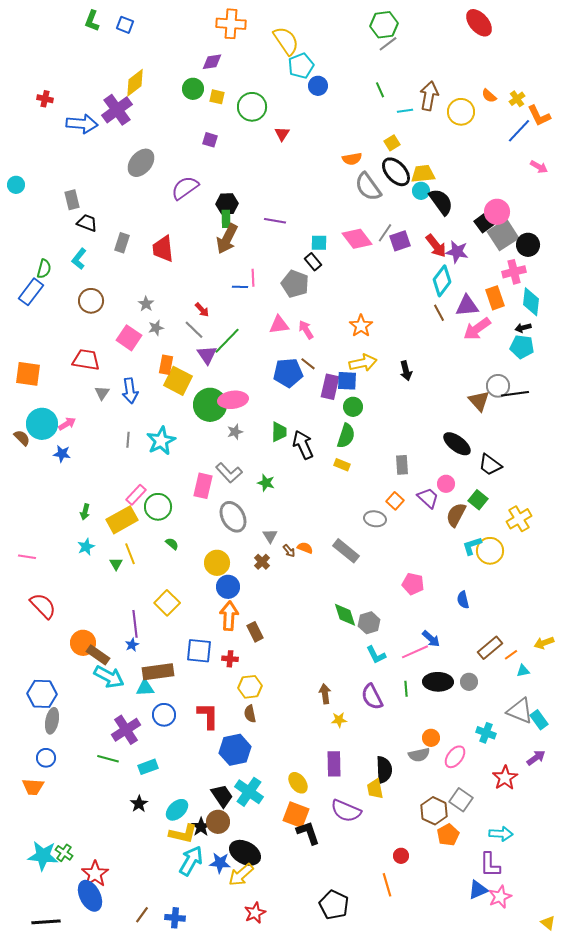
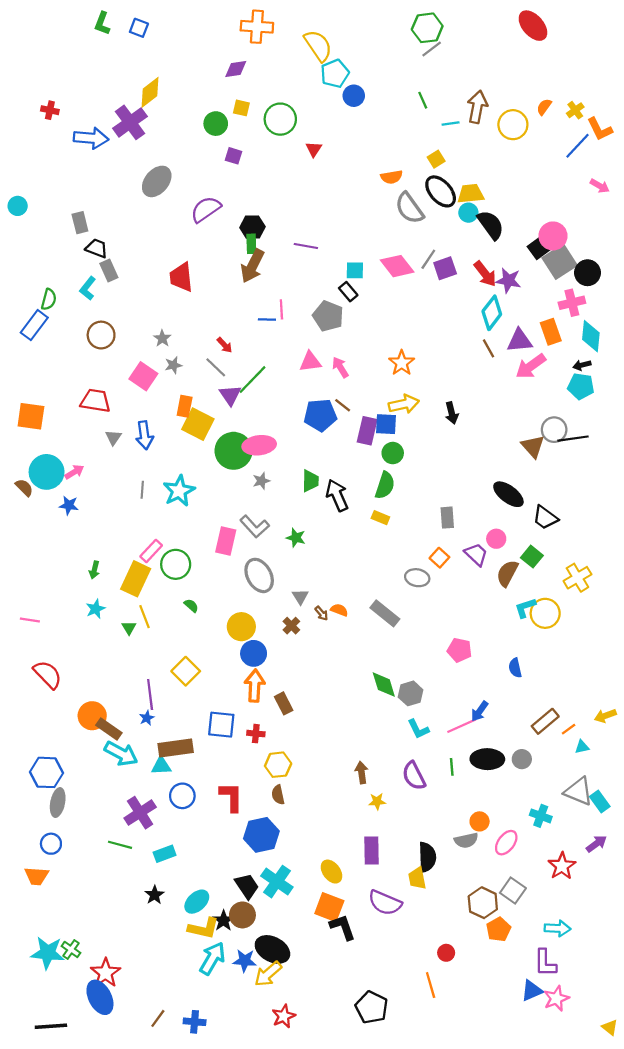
green circle: (193, 89) -> (216, 124), moved
orange semicircle: (489, 96) -> (544, 107), turned 84
gray rectangle: (122, 243) -> (109, 270), moved, turned -42
yellow rectangle: (122, 520) -> (136, 579), turned -36
blue arrow: (431, 639) -> (480, 711), turned 84

